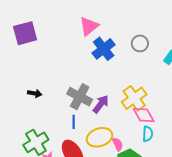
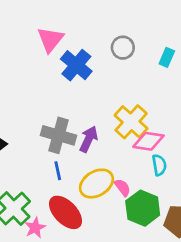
pink diamond: (144, 115) -> (148, 141), turned -40

